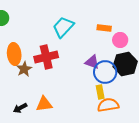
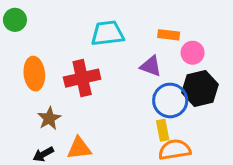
cyan trapezoid: (63, 27) -> (107, 33), turned 40
purple triangle: (92, 62) -> (151, 66), moved
brown star: (24, 69) -> (49, 118), moved

